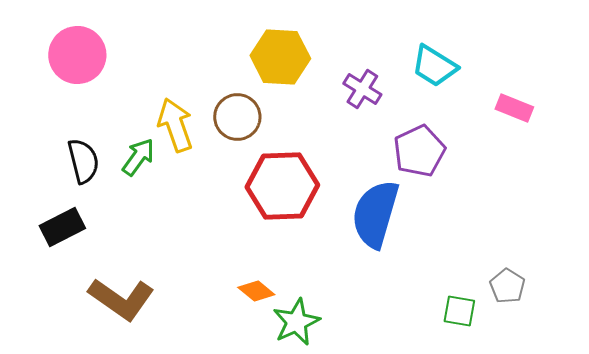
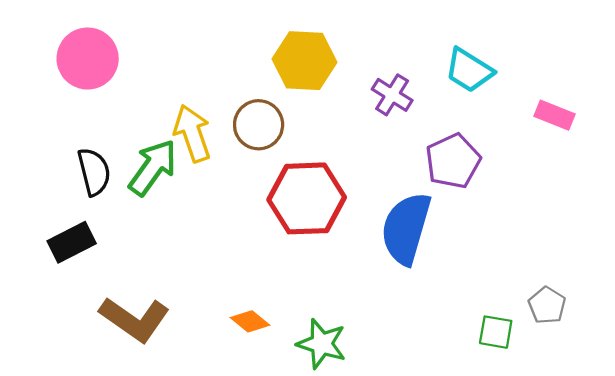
green arrow: (138, 157) -> (153, 167), size x1.4
orange diamond: (256, 291) -> (250, 321), moved
green star: (296, 322) -> (322, 344), turned -30

